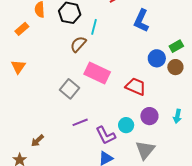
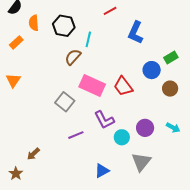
brown circle: (175, 67) -> (170, 89), moved
red trapezoid: (136, 86) -> (123, 86), moved, turned -150
cyan arrow: (177, 116) -> (173, 128), turned -72
purple L-shape: (106, 135) -> (104, 120), moved

